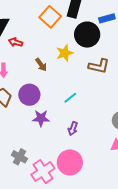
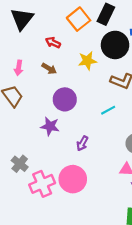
red arrow: (15, 42) -> (53, 42), moved
brown arrow: (41, 65) -> (49, 69), moved, turned -32
purple circle: (29, 95) -> (65, 99), moved
cyan line: (70, 98) -> (108, 110), moved

